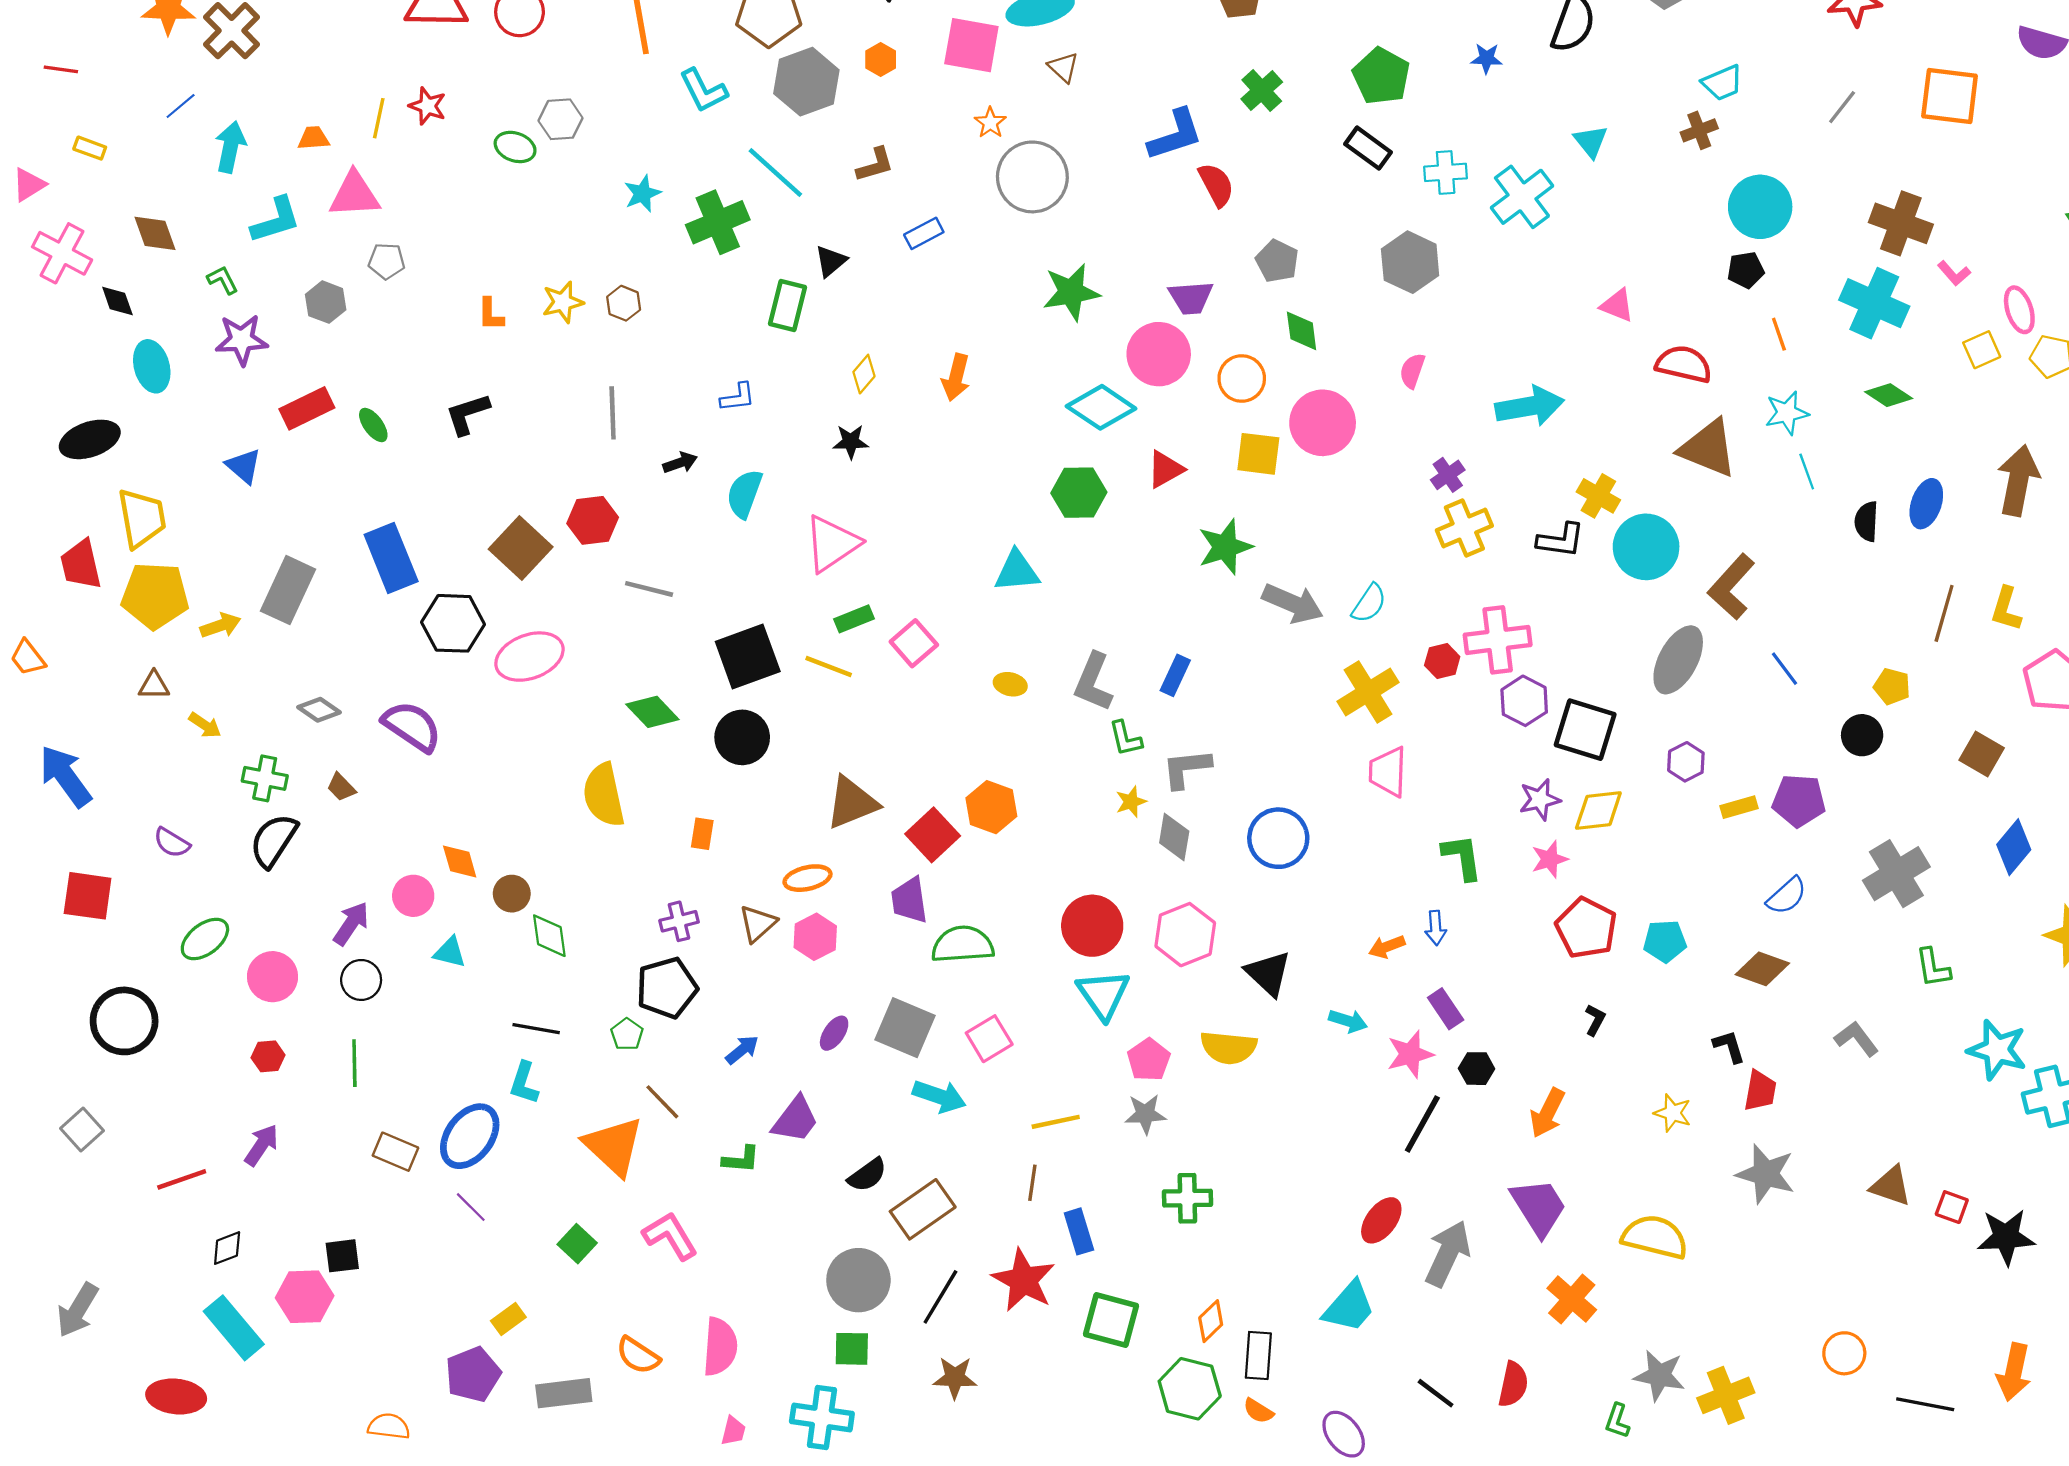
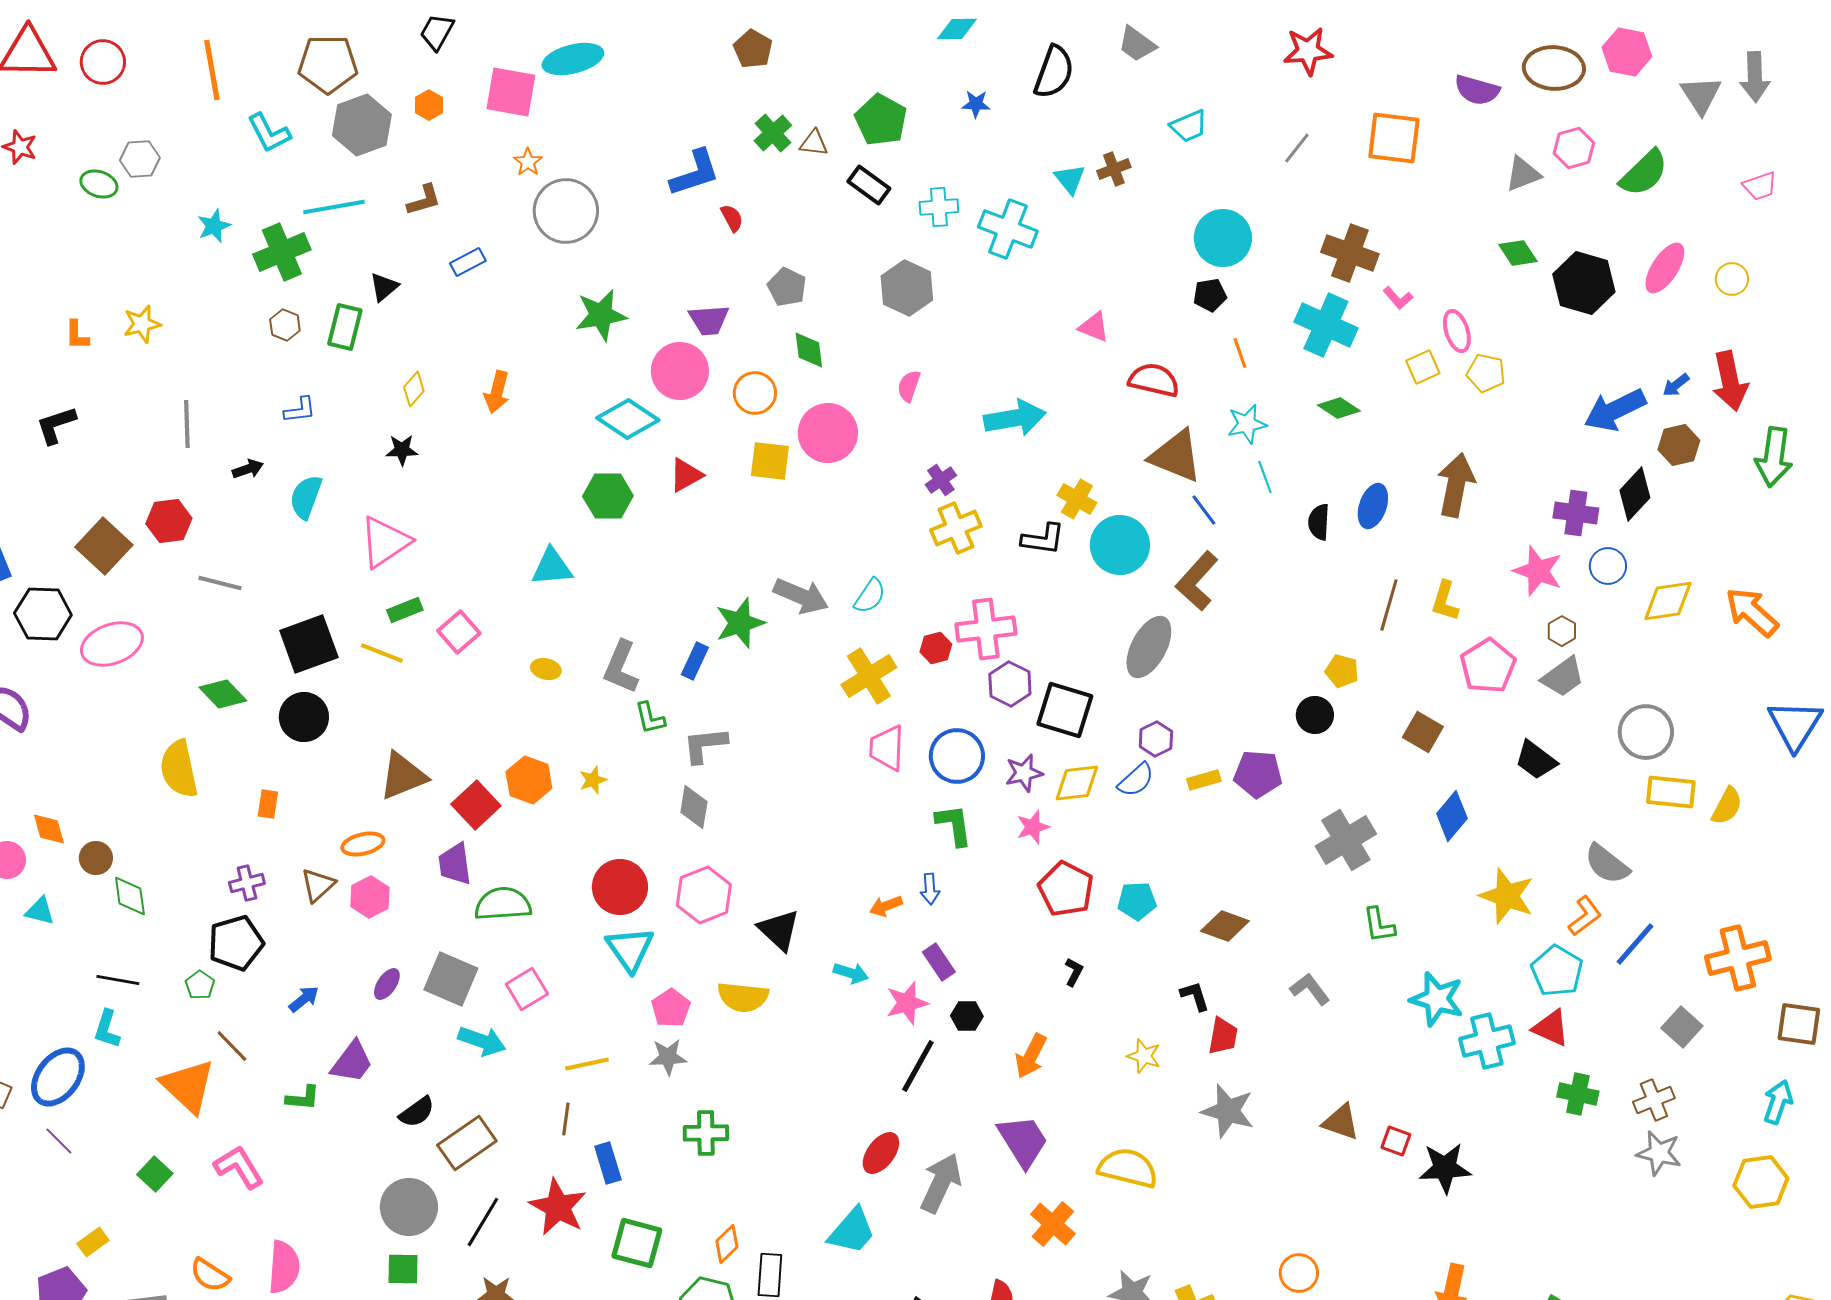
brown triangle: (1063, 67) -> (814, 143), moved, turned -36
brown cross: (1699, 130) -> (1114, 169), moved
cyan line: (775, 172) -> (334, 207), turned -52
red semicircle: (1216, 185) -> (732, 218), size x0.7
cyan cross: (1522, 197) -> (1008, 229), turned -32
brown hexagon: (624, 303) -> (285, 325), moved
green star: (1225, 547) -> (740, 623), moved
blue line: (1785, 669) -> (1204, 510), moved
yellow star: (1131, 802) -> (593, 780), moved
blue circle: (1278, 838) -> (957, 756), moved
blue semicircle: (1787, 896) -> (1136, 780), moved

